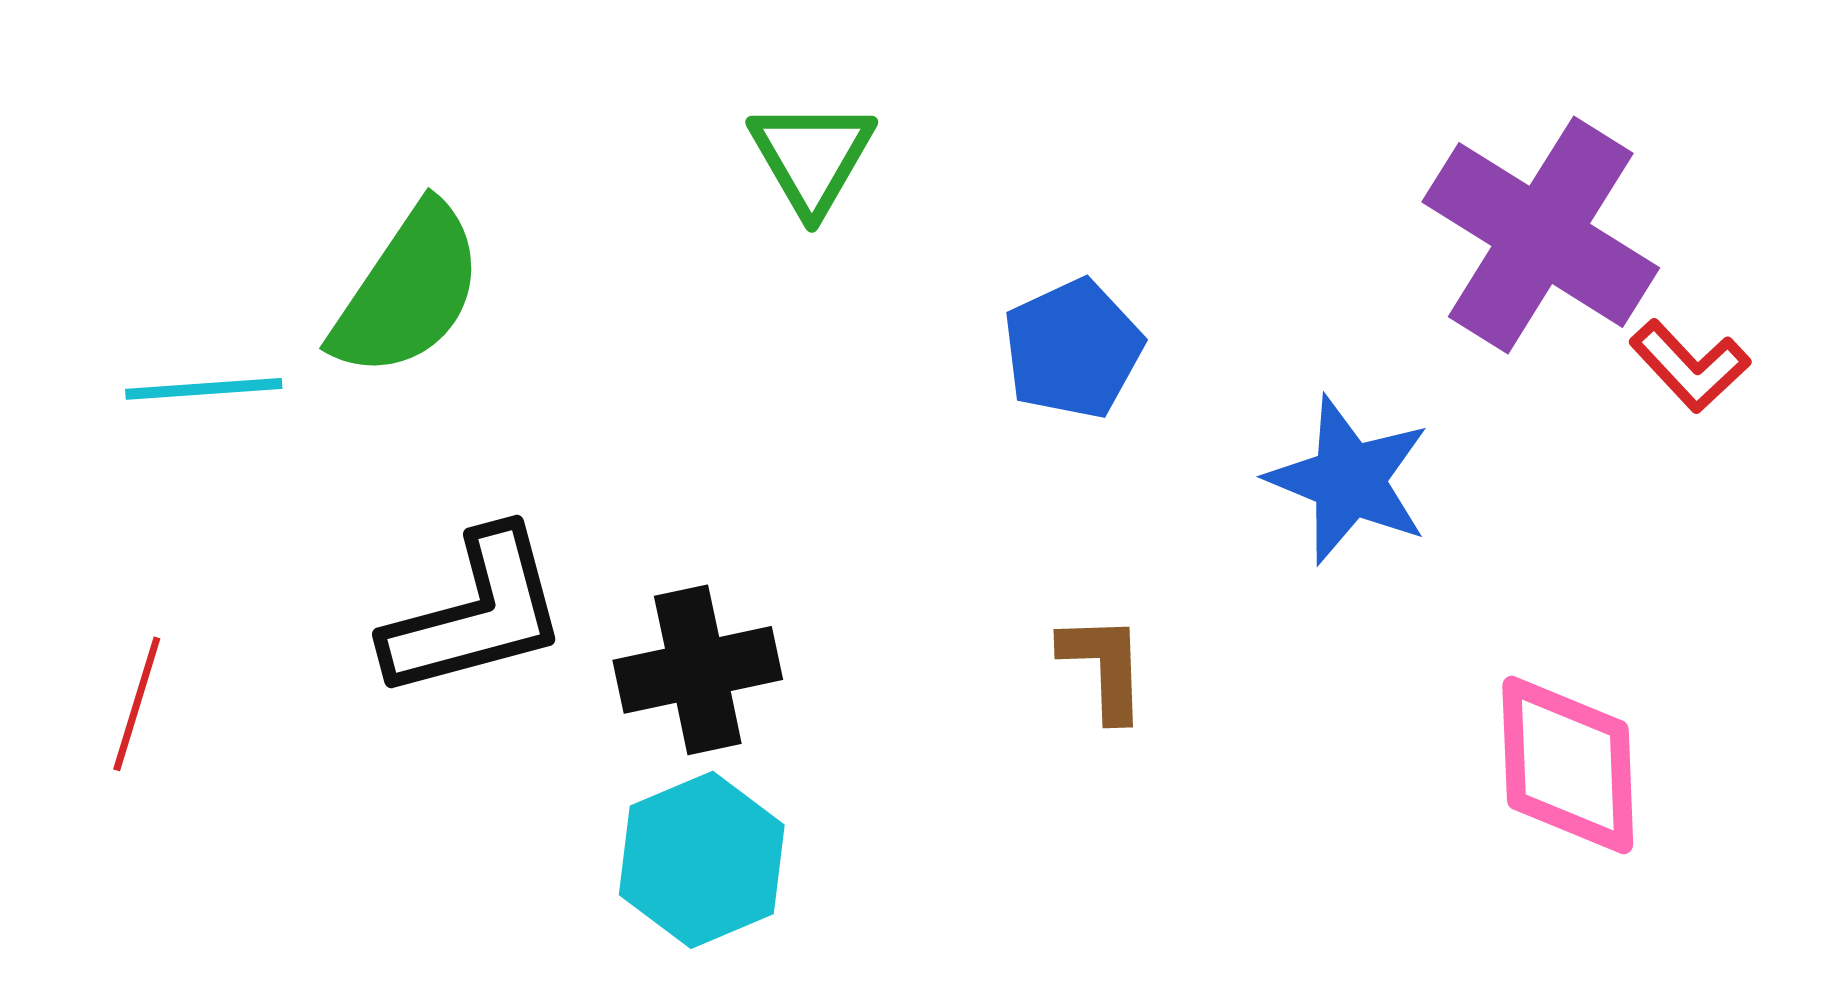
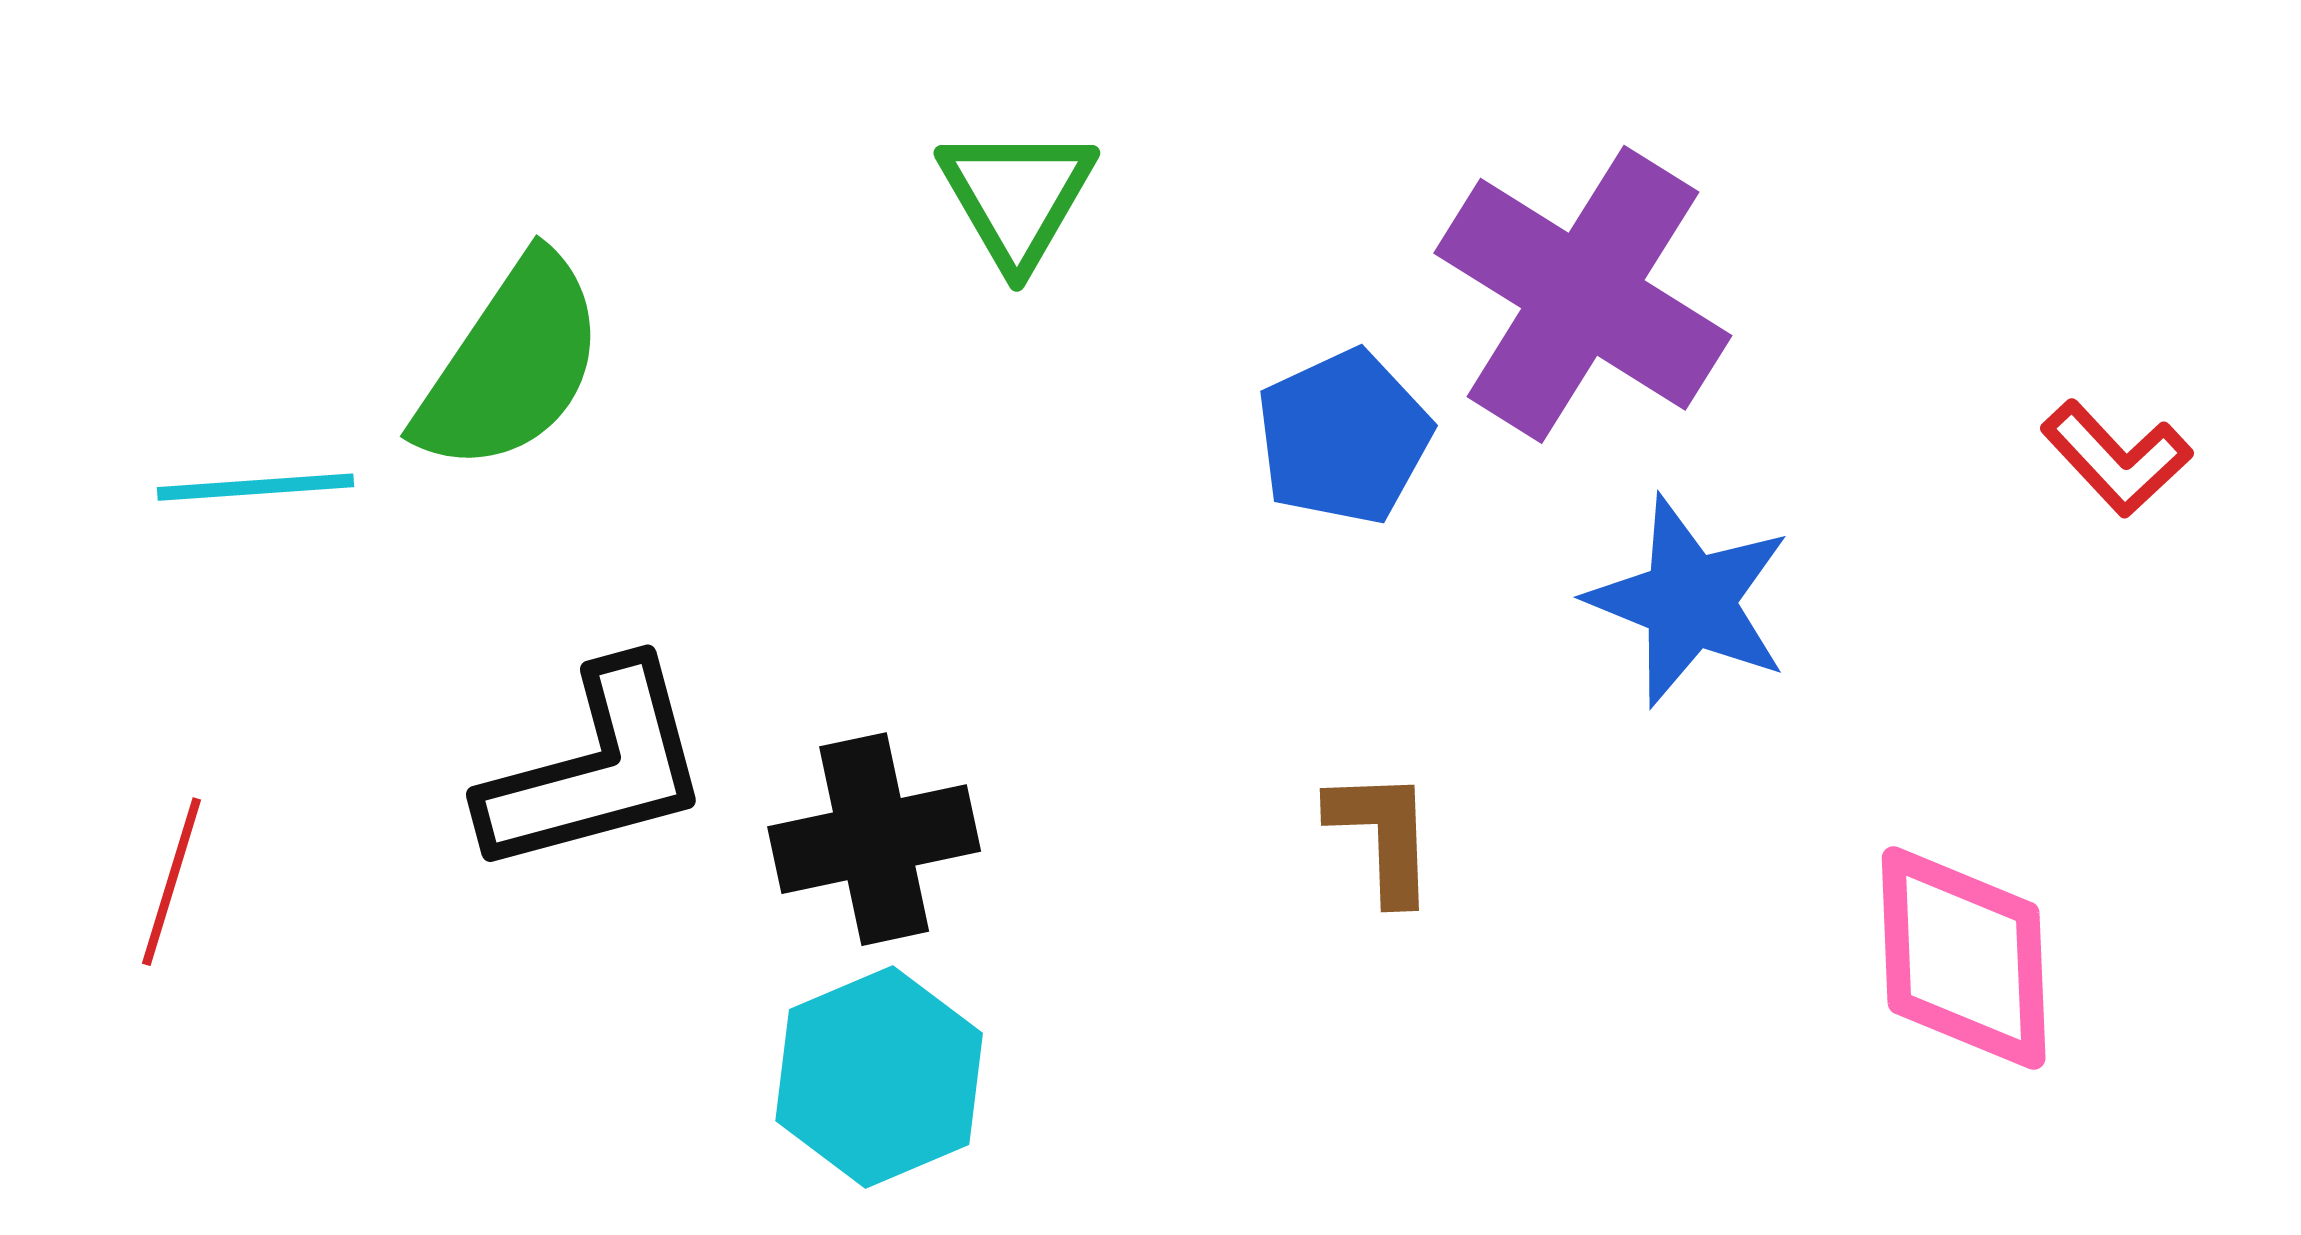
purple cross: (1541, 235) -> (1583, 294), moved

